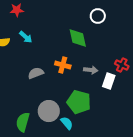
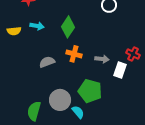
cyan arrow: (26, 37) -> (37, 26), turned -32
green diamond: (78, 38) -> (68, 27), moved, turned 45

